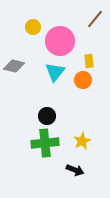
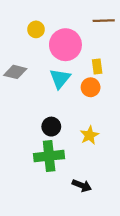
brown line: (95, 19) -> (104, 21), turned 48
yellow star: (82, 141) -> (89, 135), moved

